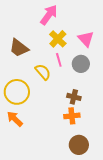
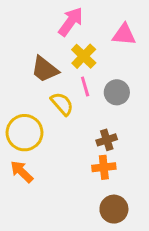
pink triangle: (86, 39) -> (124, 35), moved, turned -42
brown trapezoid: (19, 48) -> (45, 69), moved
brown cross: (74, 97) -> (107, 140), turned -32

